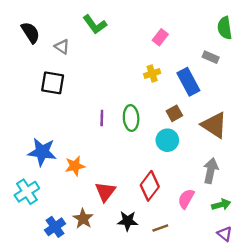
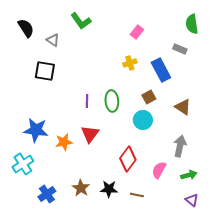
brown triangle: (214, 125) -> (183, 107), size x0.7
red triangle: (105, 192) -> (90, 134), moved
brown star: (83, 219) -> (81, 188), moved
brown line: (160, 228) -> (137, 195), turned 32

